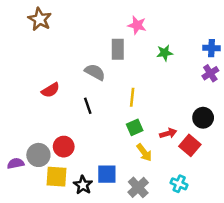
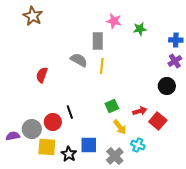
green star: (165, 53) -> (140, 29), moved
red semicircle: (50, 90) -> (42, 75), turned 140
yellow line: (132, 97) -> (102, 66), moved
black line: (88, 106) -> (70, 112), moved
black circle: (203, 118) -> (167, 86), moved
cyan cross: (179, 184) -> (138, 145), moved

